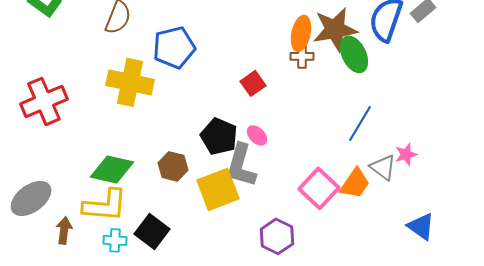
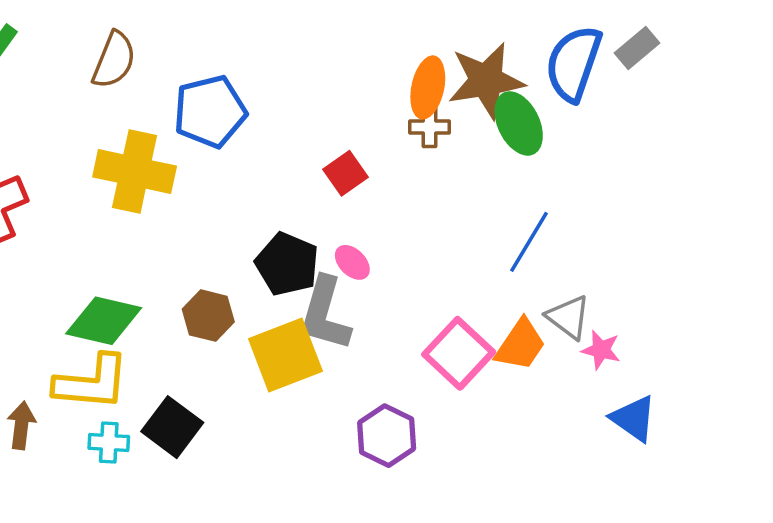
pink star: (406, 154) -> (601, 350), moved, turned 30

